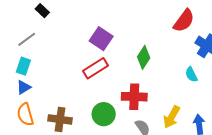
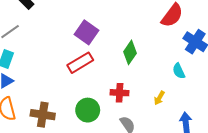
red cross: (134, 97) -> (120, 93), size x0.7
yellow arrow: (172, 117) -> (159, 98), moved, size x0.6

